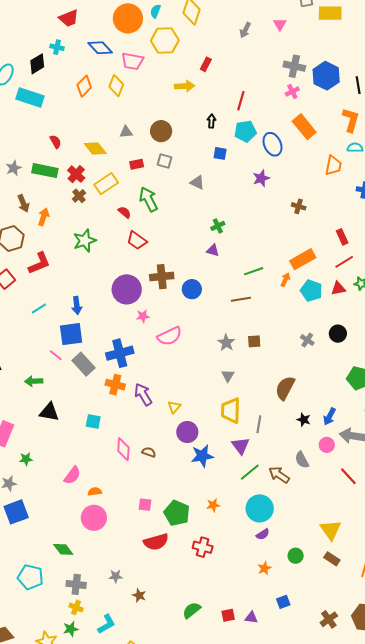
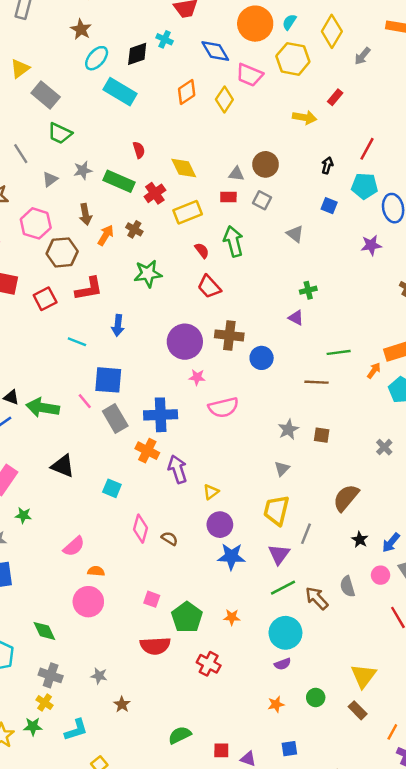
gray arrow: (245, 30) -> (362, 56), moved
gray triangle: (126, 132) -> (236, 174), moved
brown cross: (79, 196) -> (134, 229), moved, turned -32
blue arrow: (77, 305) -> (118, 325), moved
cyan line: (39, 309) -> (77, 342), turned 42
green arrow: (34, 381) -> (43, 408), moved, size x1.5

